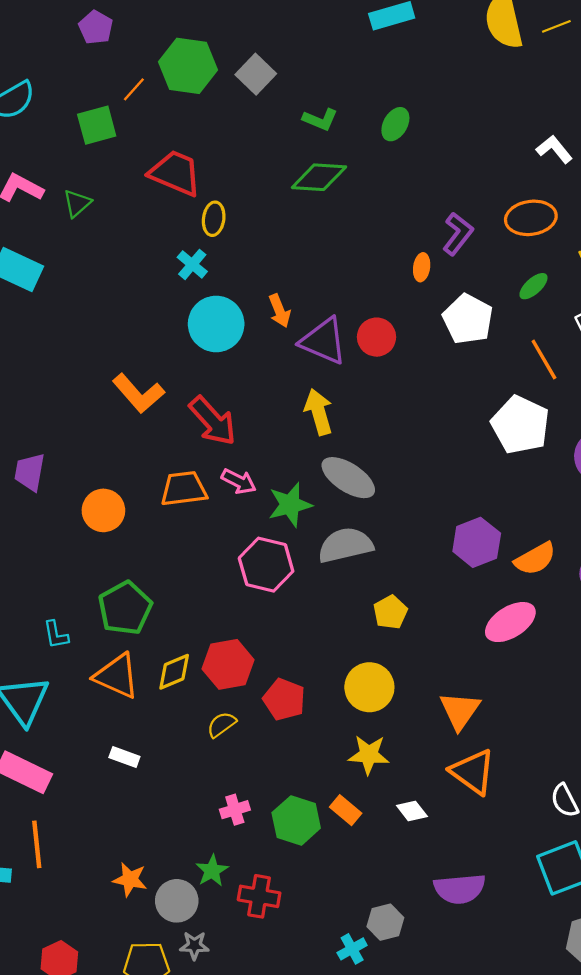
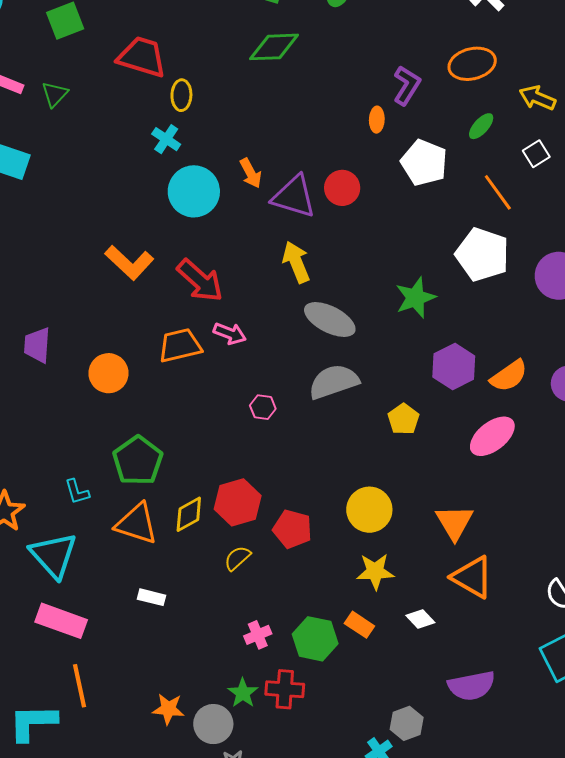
green star: (290, 505) -> (415, 298), moved
pink hexagon: (266, 565) -> (263, 407), size x0.5
yellow pentagon: (390, 612) -> (403, 419), moved
red cross: (259, 896) -> (285, 689), moved

